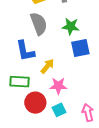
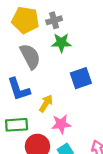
green star: (71, 26) -> (61, 43), moved

